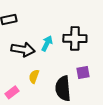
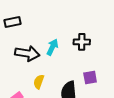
black cross: (75, 38) -> (82, 42), size x0.7

